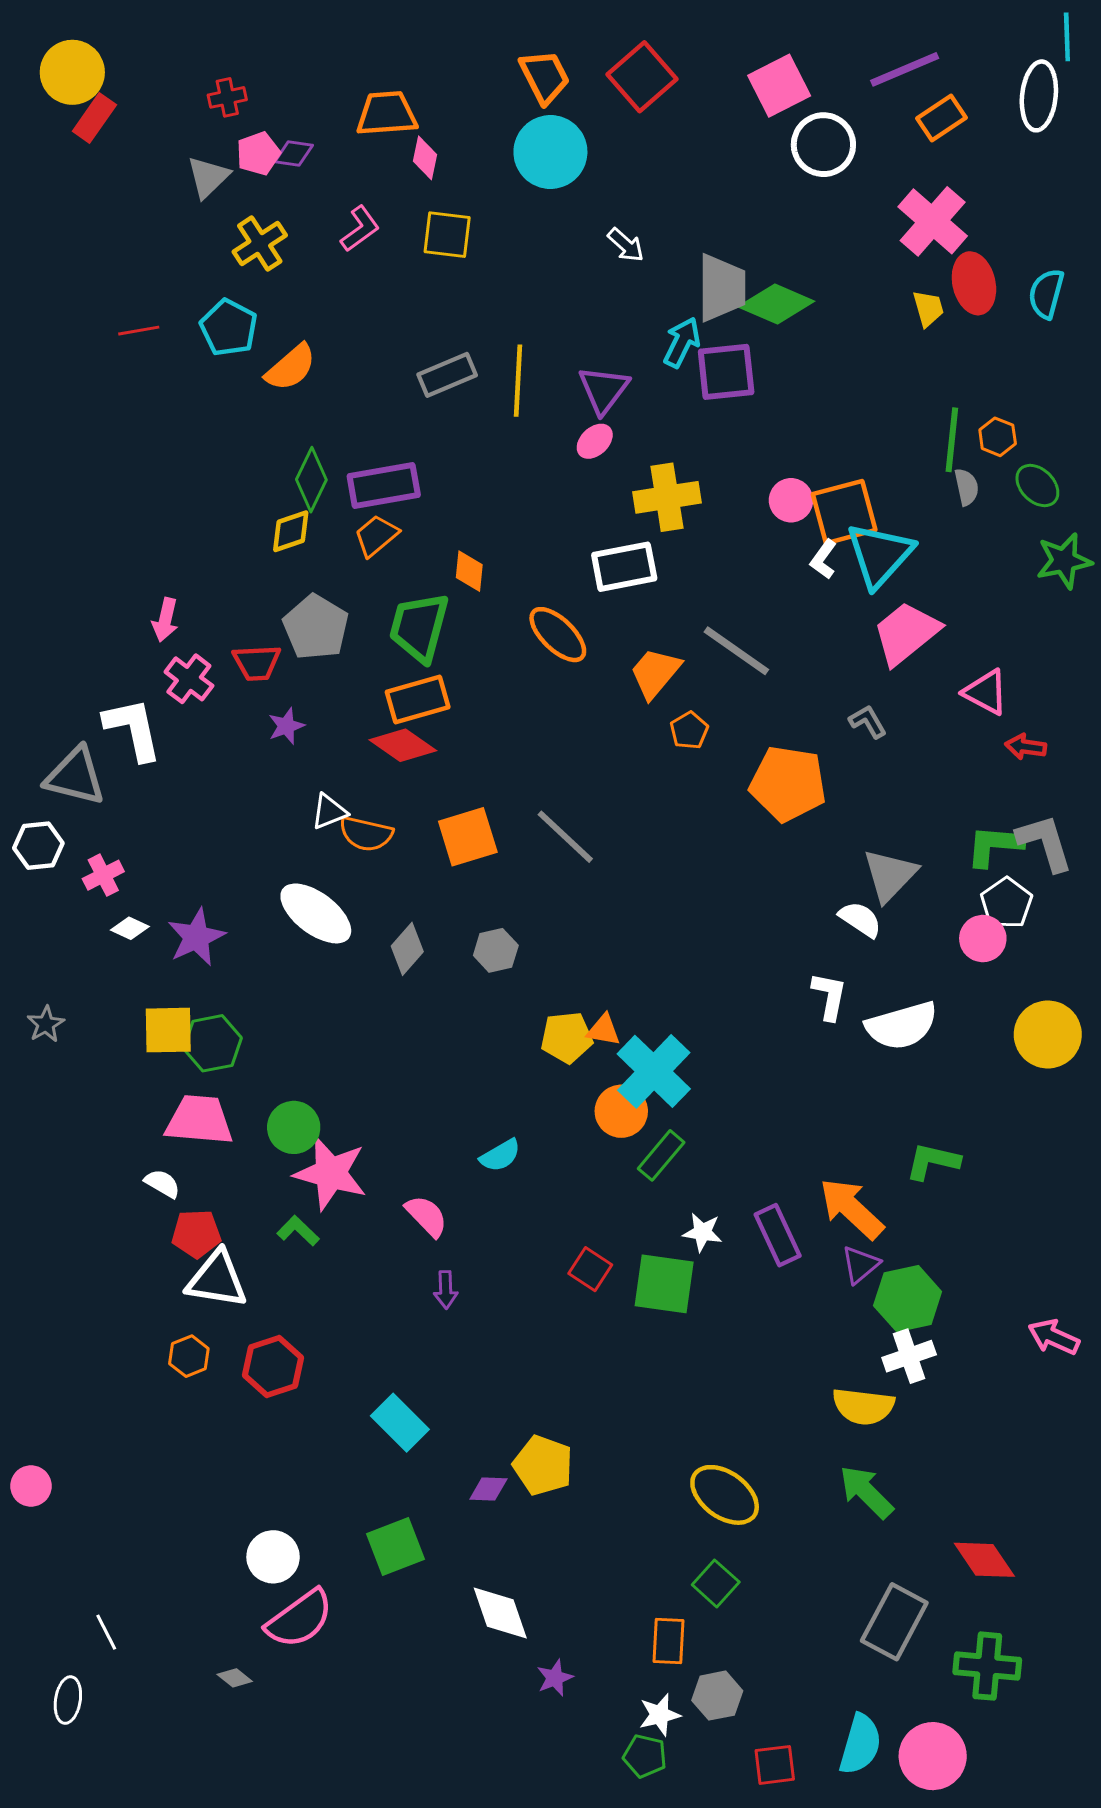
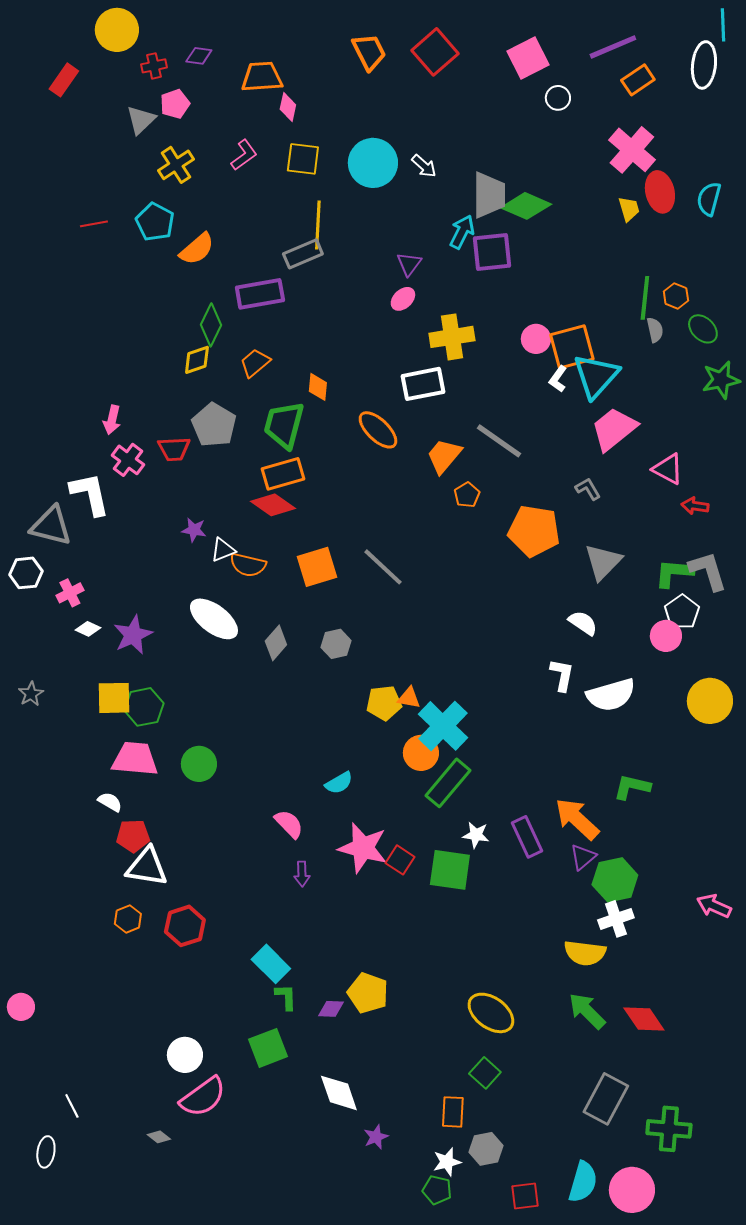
yellow circle: (72, 72) -> (117, 30), moved
white circle: (823, 145) -> (558, 98), size x0.6
cyan circle: (550, 152) -> (373, 163), moved
purple diamond: (294, 153) -> (199, 56), moved
yellow line: (518, 381) -> (318, 225), moved
purple triangle: (604, 390) -> (409, 264), size x0.7
purple rectangle: (384, 486) -> (260, 294), moved
purple star: (286, 726) -> (194, 530), moved, turned 30
gray triangle: (890, 875) -> (603, 562), moved
green rectangle: (661, 1155) -> (448, 783), size x1.4
pink star: (331, 1173) -> (363, 848), moved
green L-shape: (298, 1231) -> (286, 997), moved, turned 44
red diamond: (984, 1560) -> (644, 1019), moved

